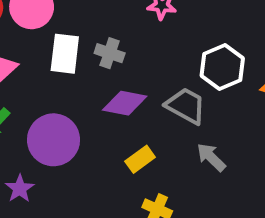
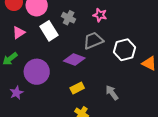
gray cross: (110, 53) -> (69, 18), moved
white rectangle: (65, 54) -> (49, 31), turned -48
gray trapezoid: (186, 106) -> (93, 40), moved, turned -60

